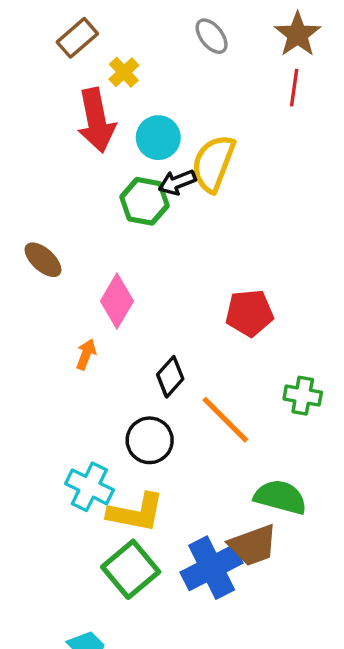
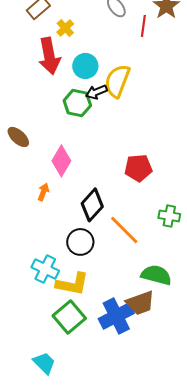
red line: (294, 88) -> (143, 26), moved
black diamond: (170, 377) -> (92, 205), size x1.4

